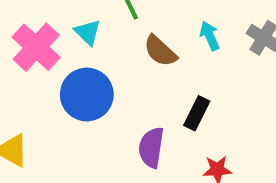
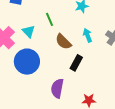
black rectangle: (197, 113) -> (76, 63), moved

